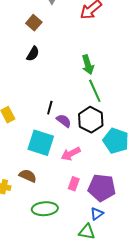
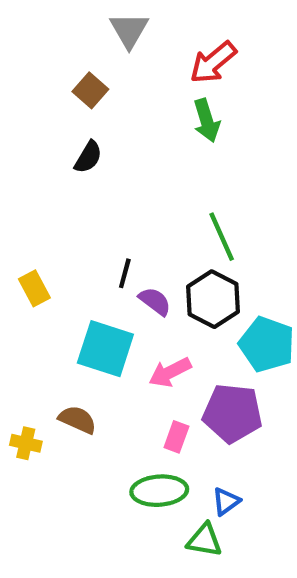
green arrow: (88, 65) -> (207, 121), moved
purple pentagon: (102, 188) -> (232, 413), moved
green ellipse: (45, 209) -> (159, 491), moved

